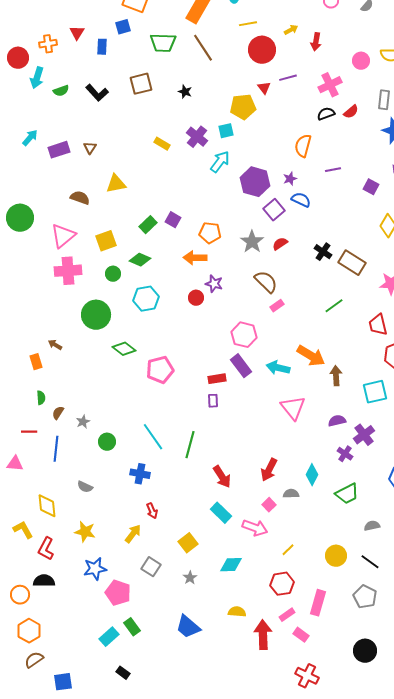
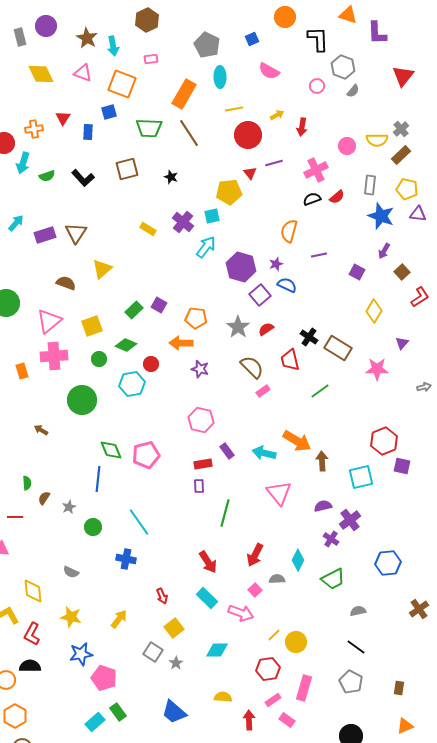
brown triangle: (90, 148) -> (76, 233), size x1.6
yellow triangle: (116, 184) -> (102, 269), turned -30
red circle: (196, 298) -> (151, 364), moved
red trapezoid: (378, 325) -> (290, 360), moved
pink hexagon: (244, 335) -> (201, 420), moved
green diamond: (124, 349) -> (111, 450), moved, turned 30
orange rectangle: (36, 362) -> (22, 371), moved
purple rectangle: (241, 366) -> (227, 451), size x0.7
green line: (190, 445) -> (225, 513), moved
blue line: (56, 449) -> (98, 479), moved
red arrow: (152, 511) -> (162, 596), moved
yellow circle: (336, 556) -> (296, 642), moved
gray square: (151, 567) -> (153, 652), moved
red arrow: (263, 635) -> (249, 720), size x0.7

